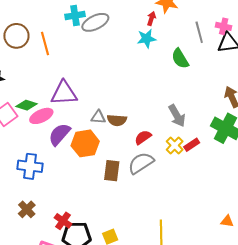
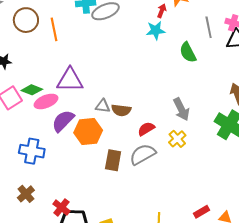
red rectangle: (192, 145) -> (202, 212), moved

